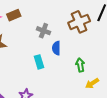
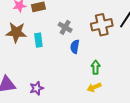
cyan rectangle: (39, 62) -> (38, 40), moved
yellow arrow: (92, 83) -> (94, 87), moved

